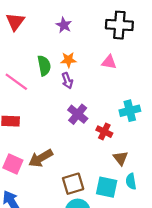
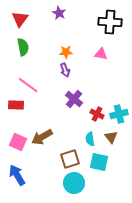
purple star: (64, 25) -> (59, 13), moved
green semicircle: (44, 66) -> (23, 47), moved
pink line: (16, 82) -> (28, 85), moved
cyan cross: (130, 111) -> (119, 114), moved
cyan semicircle: (131, 181) -> (90, 139), moved

